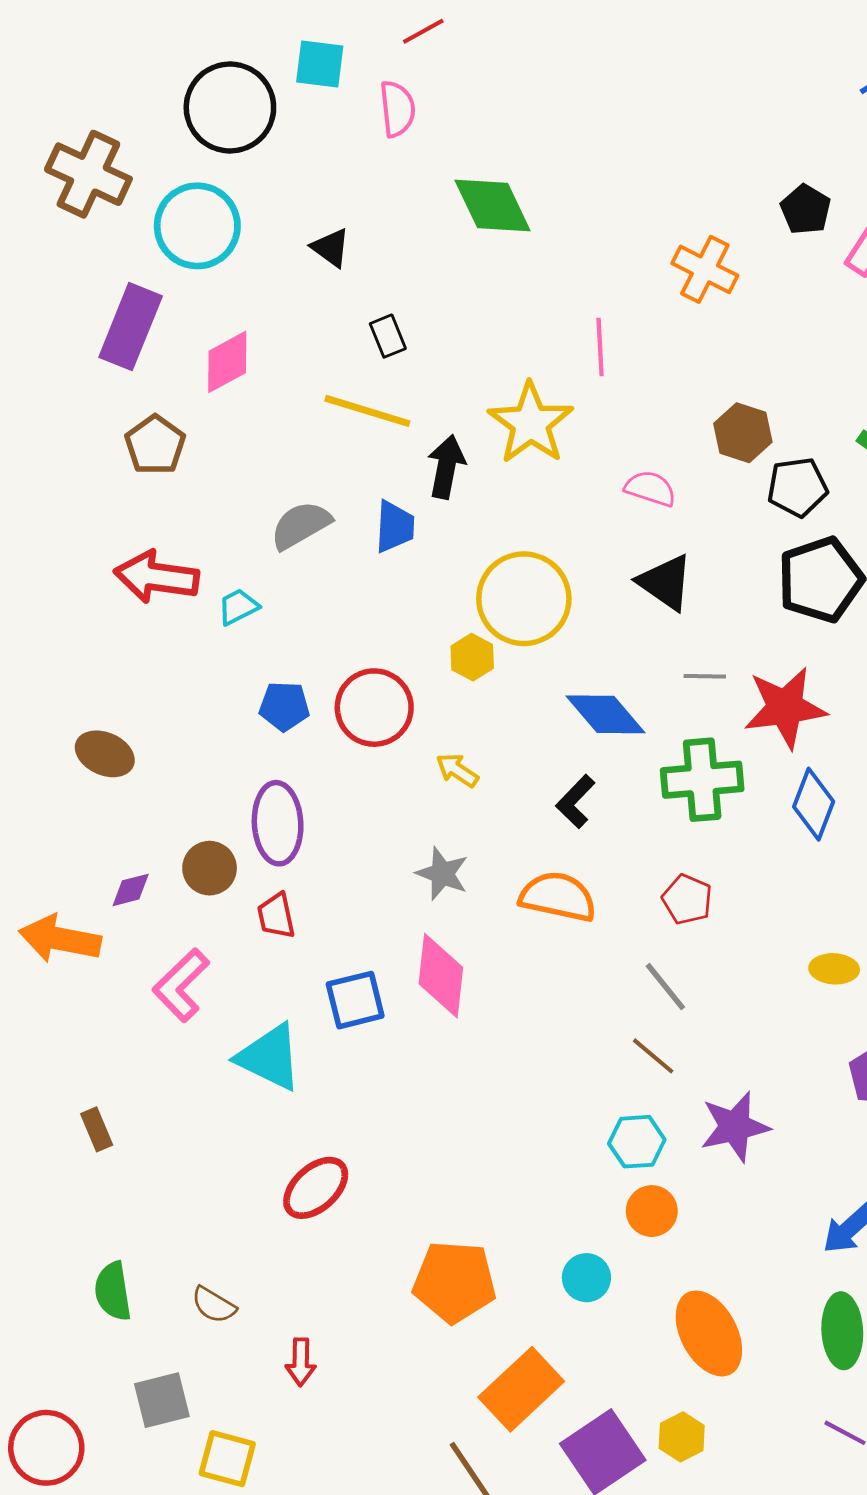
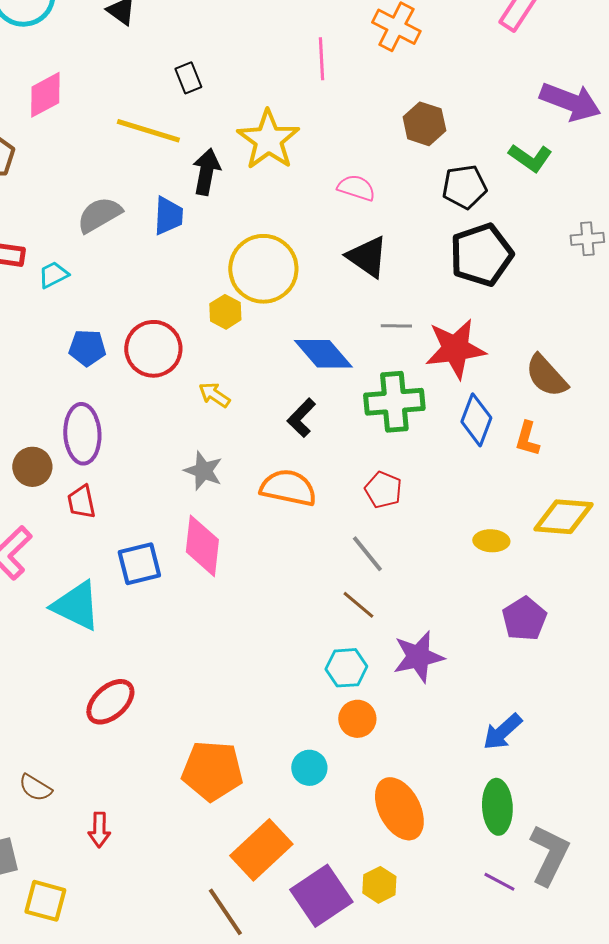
black rectangle: (388, 336) -> (188, 78), moved
pink line: (600, 347) -> (321, 59), moved
brown hexagon: (743, 433) -> (424, 124), moved

